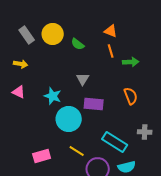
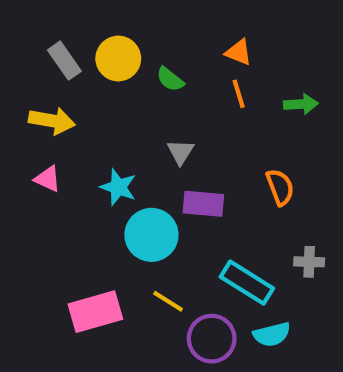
green arrow: (131, 62) -> (301, 104), moved
yellow arrow: (21, 64) -> (52, 121), size x1.5
pink rectangle: (42, 156) -> (95, 312), size x1.4

